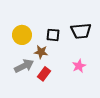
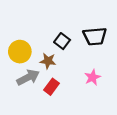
yellow circle: (22, 35) -> (20, 52), moved
black square: (53, 35) -> (62, 41), turned 32

